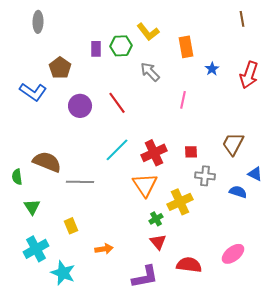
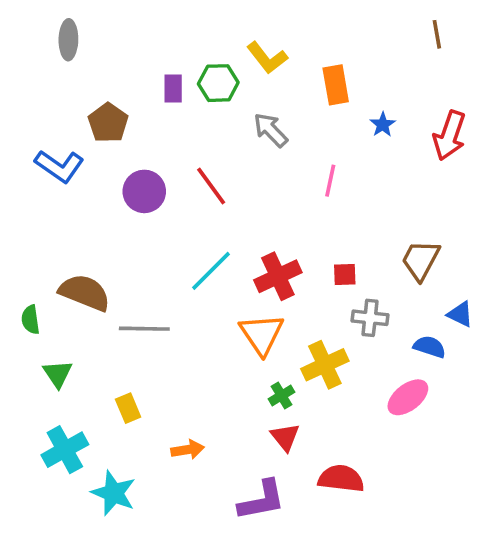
pink ellipse: (233, 254) -> (408, 397), moved

